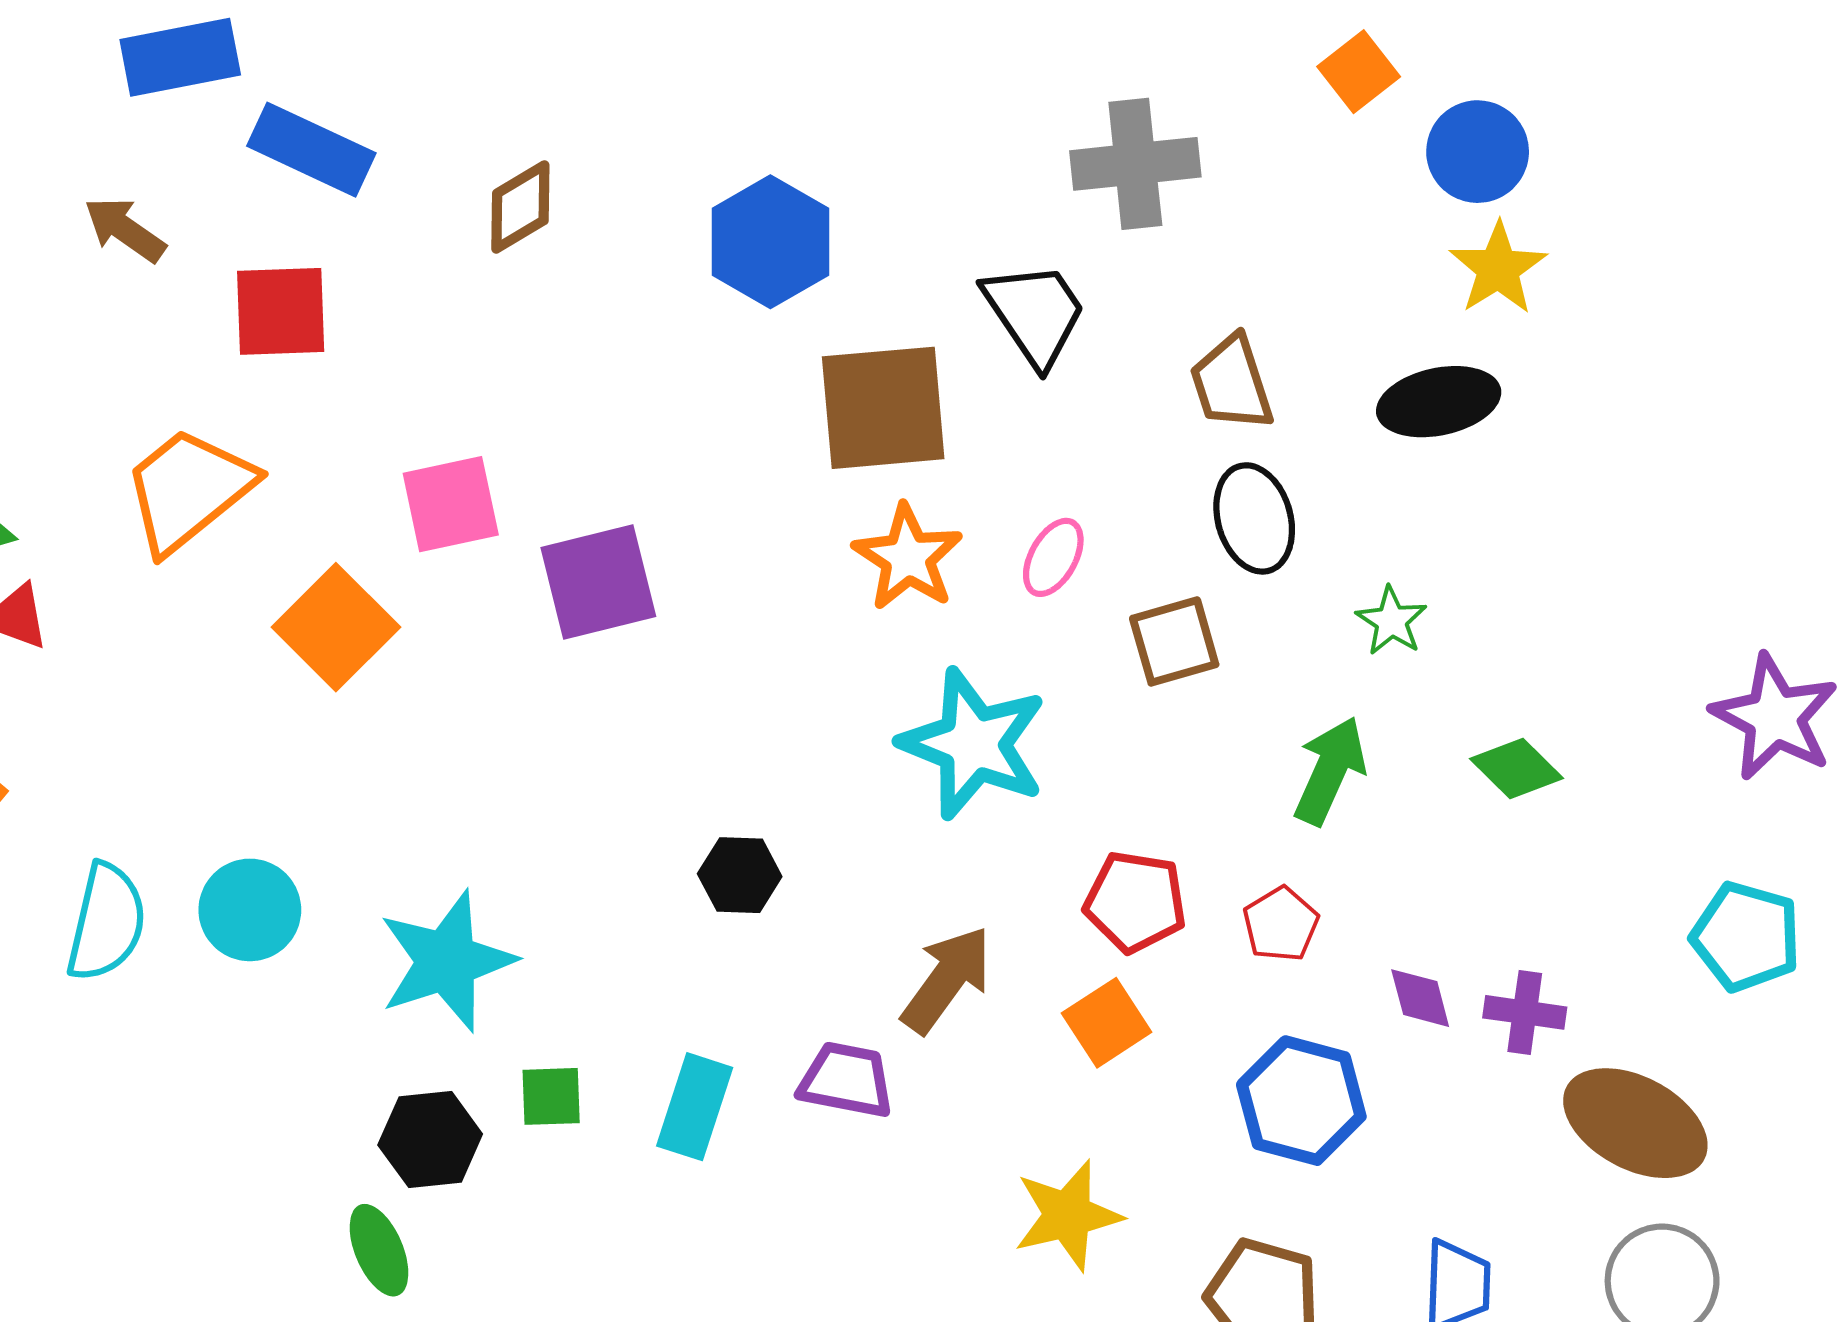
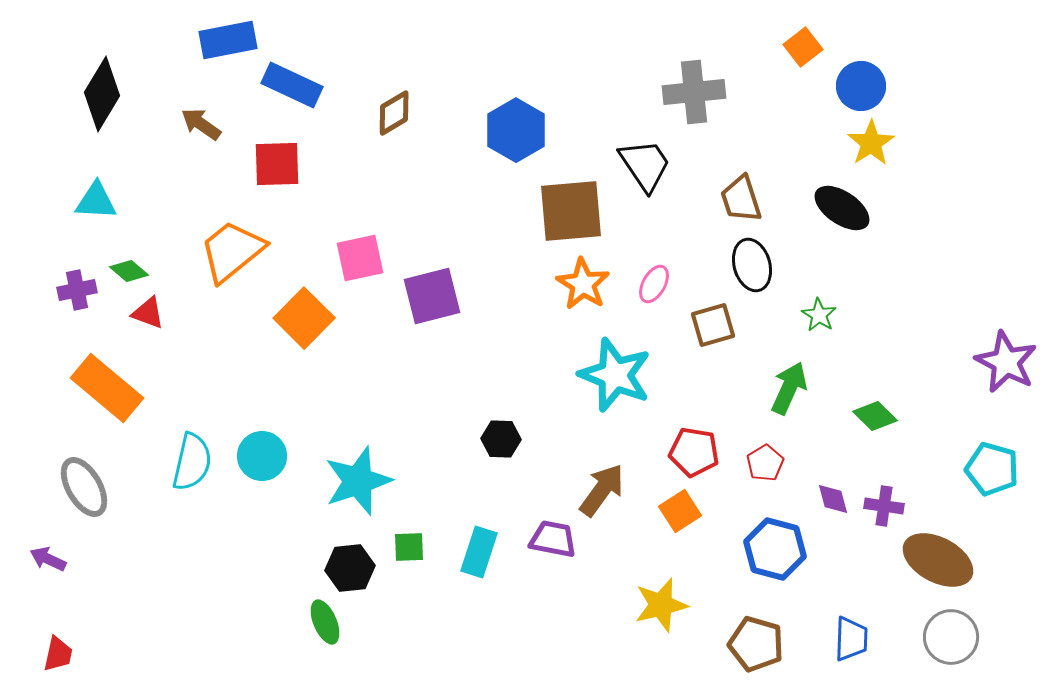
black ellipse: (1439, 402) -> (842, 208), turned 46
green diamond: (1517, 769) -> (875, 416), moved

